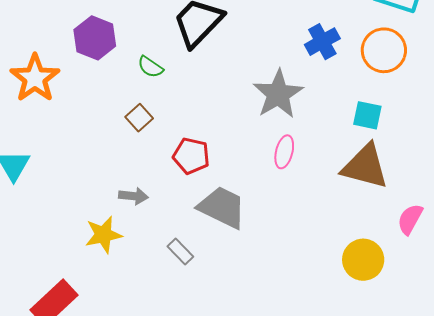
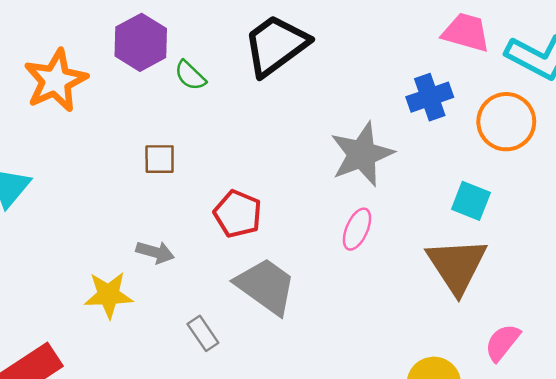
green semicircle: (150, 67) -> (190, 75), moved
brown square: (139, 118) -> (160, 159), moved, turned 32
brown triangle: (365, 166) -> (457, 266), turned 32

